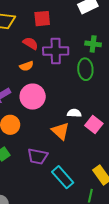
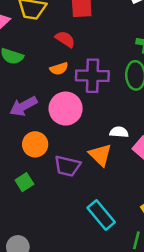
purple cross: (56, 51) -> (92, 76), moved
purple trapezoid: (38, 156) -> (67, 166), moved

